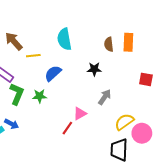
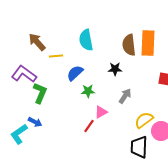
orange rectangle: (128, 42) -> (148, 43), size x1.4
brown semicircle: (109, 44) -> (129, 45), size x1.5
green star: (40, 96) -> (88, 91), moved

